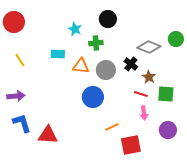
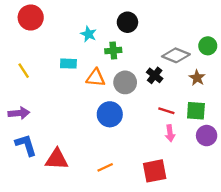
red circle: (14, 22) -> (31, 18), moved
brown star: (149, 77) -> (197, 78), moved
orange line: (112, 127) -> (105, 167), moved
purple circle: (168, 130) -> (207, 136), moved

